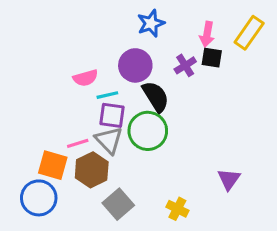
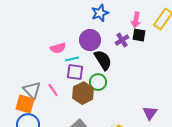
green circle: (148, 131) -> (98, 82), size x0.7
gray triangle: (109, 140) -> (32, 90), moved
pink line: (78, 143) -> (53, 90), turned 72
orange square: (53, 165) -> (25, 104), moved
brown hexagon: (92, 170) -> (83, 93), moved

